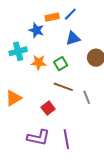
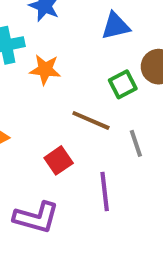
green square: (61, 64) -> (123, 84), moved
purple line: (66, 139) -> (105, 191), moved

